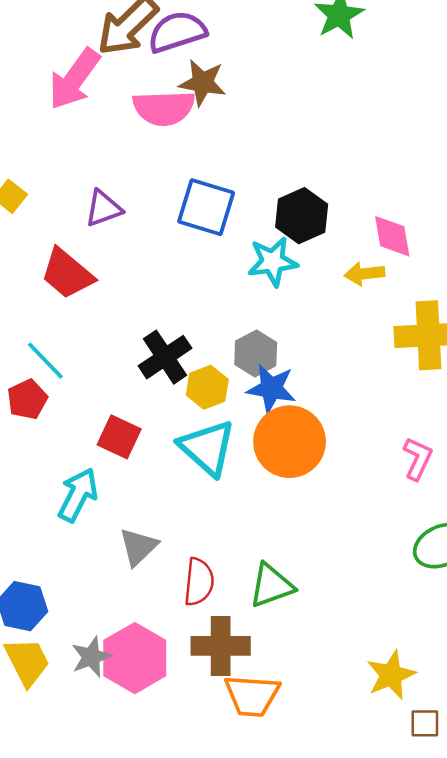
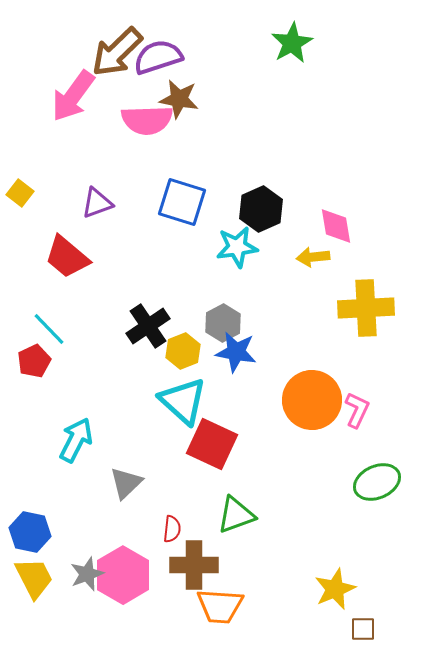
red square: (119, 437) -> (212, 444), moved, size x1.4
orange circle: (290, 442) -> (312, 400), moved
red semicircle: (199, 582) -> (172, 529), moved, size x0.7

